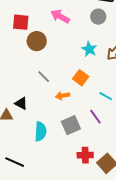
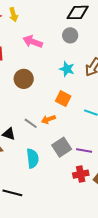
brown circle: (37, 41) -> (24, 79), moved
gray line: (44, 77) -> (31, 123), moved
purple line: (95, 117) -> (84, 151), moved, turned -35

